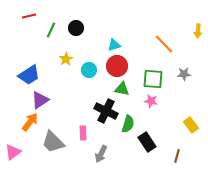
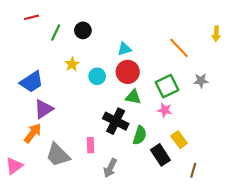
green square: (153, 79) -> (167, 86), turned -30
yellow rectangle: (191, 125) -> (179, 140), moved

